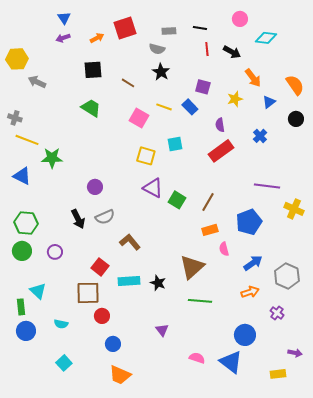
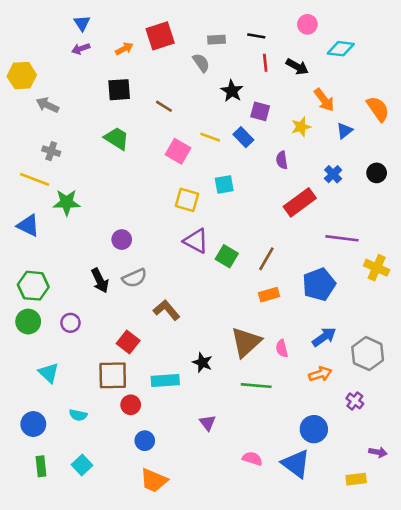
gray semicircle: (157, 49) -> (201, 63), turned -140
black star: (161, 72) -> (232, 91), moved
gray cross: (15, 118) -> (51, 151), moved
black circle: (296, 119) -> (377, 173), moved
red rectangle: (221, 151) -> (300, 202), moved
pink semicircle: (224, 249) -> (282, 348), moved
cyan rectangle: (129, 281) -> (165, 380), moved
green rectangle: (21, 307) -> (41, 466), moved

